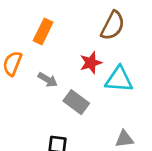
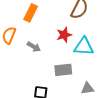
gray rectangle: (76, 102) -> (63, 70), moved, turned -42

